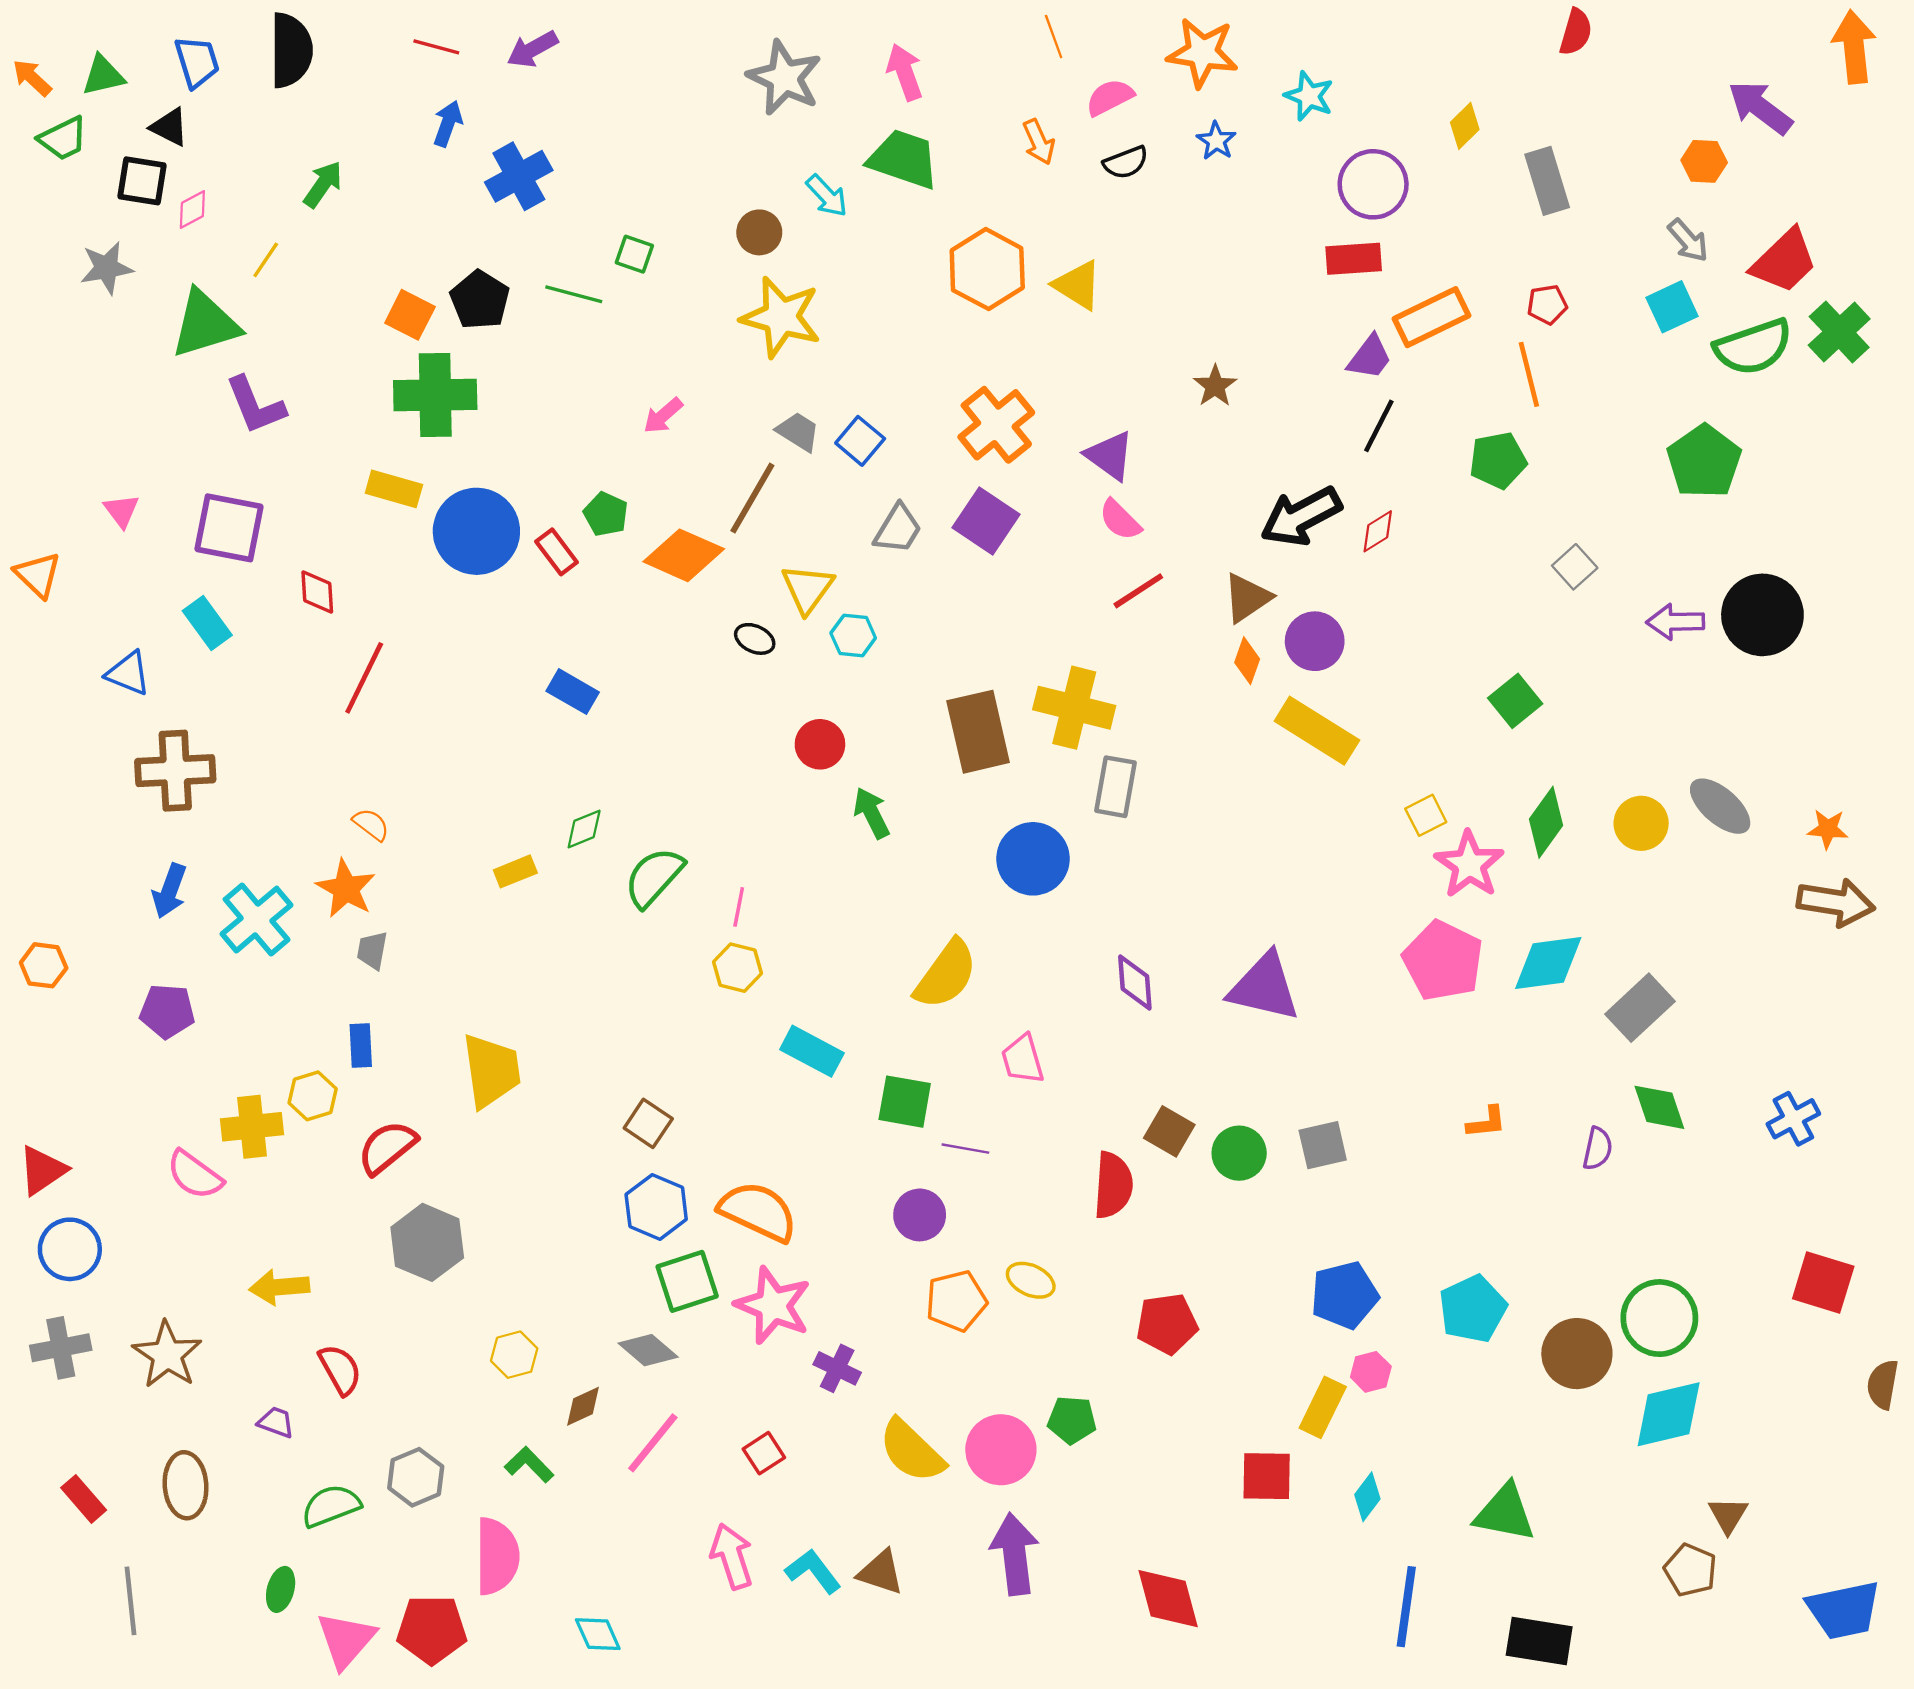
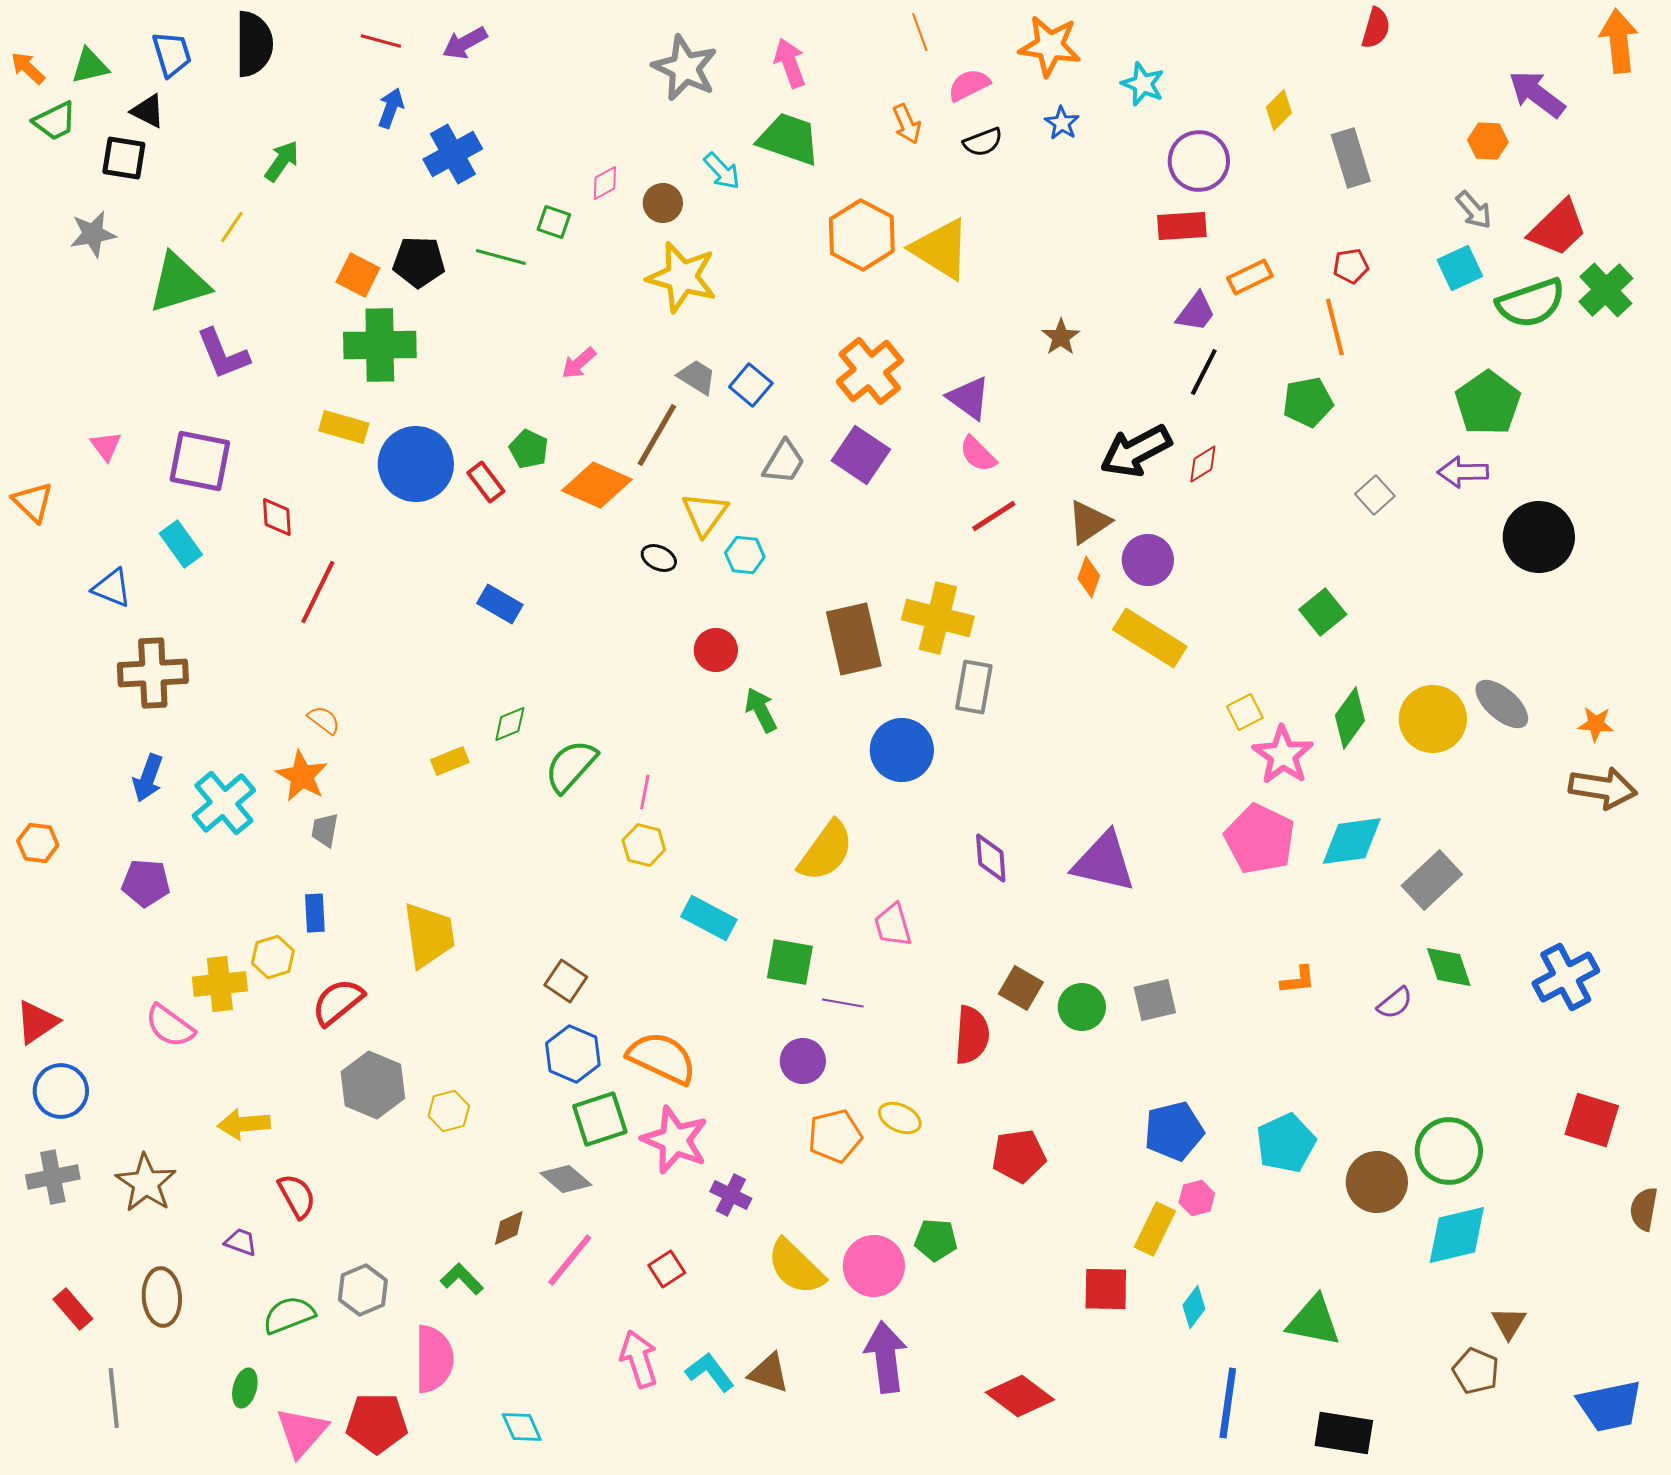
pink diamond: (192, 209) -> (605, 183), moved
yellow triangle: (1078, 285) -> (941, 249), size x1.4
black pentagon: (480, 300) -> (419, 262), turned -30
orange rectangle: (1432, 317) -> (1250, 277), size x0.7
purple arrow: (1675, 622) -> (1463, 472), moved
yellow circle: (1641, 823) -> (1433, 719), size x1.4
blue cross: (1793, 1119) -> (1566, 977), size x1.4
purple semicircle: (1598, 1149) -> (1395, 1003), turned 39
yellow hexagon: (514, 1355) -> (449, 1111), moved
red diamond: (1168, 1599) -> (1020, 1396), turned -38

